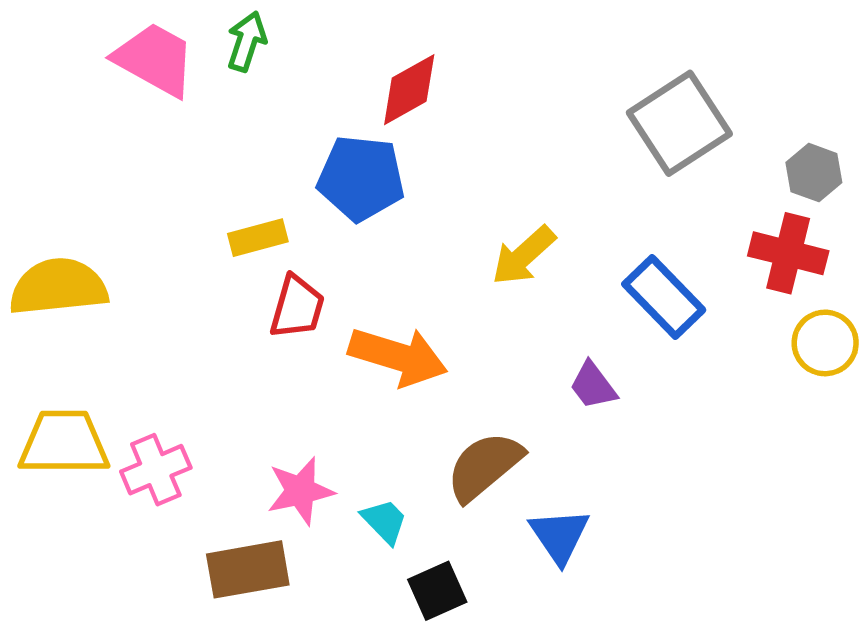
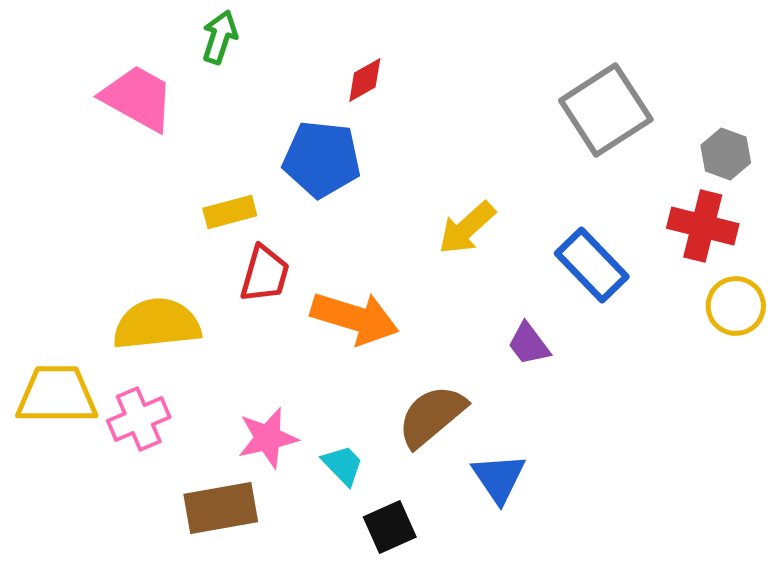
pink trapezoid: (155, 59) -> (138, 98), moved
red diamond: (409, 90) -> (365, 80), size x0.7
yellow semicircle: (58, 287) -> (157, 324), moved

